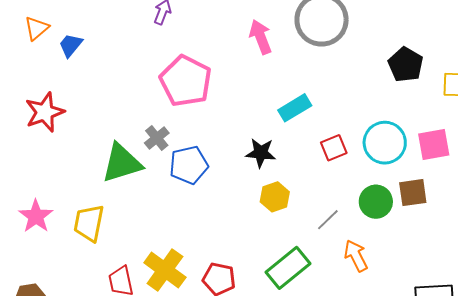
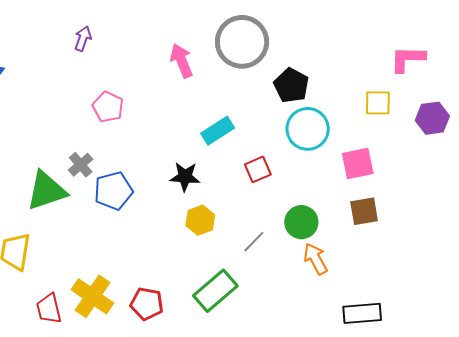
black pentagon: (406, 65) -> (291, 85), moved
pink pentagon: (186, 81) -> (108, 107), size x0.6
cyan circle: (385, 143) -> (308, 129), moved
brown square: (413, 193) -> (364, 211), moved
orange arrow: (356, 256) -> (315, 259), moved

